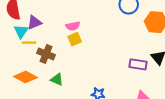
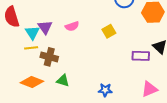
purple triangle: (34, 22) -> (45, 27), moved, turned -35
cyan triangle: (21, 31) -> (32, 33), moved
yellow square: (75, 39) -> (109, 31), moved

